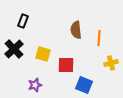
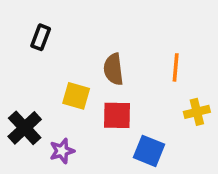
brown semicircle: (76, 30) -> (113, 69), moved
black cross: (14, 49) -> (25, 128), moved

